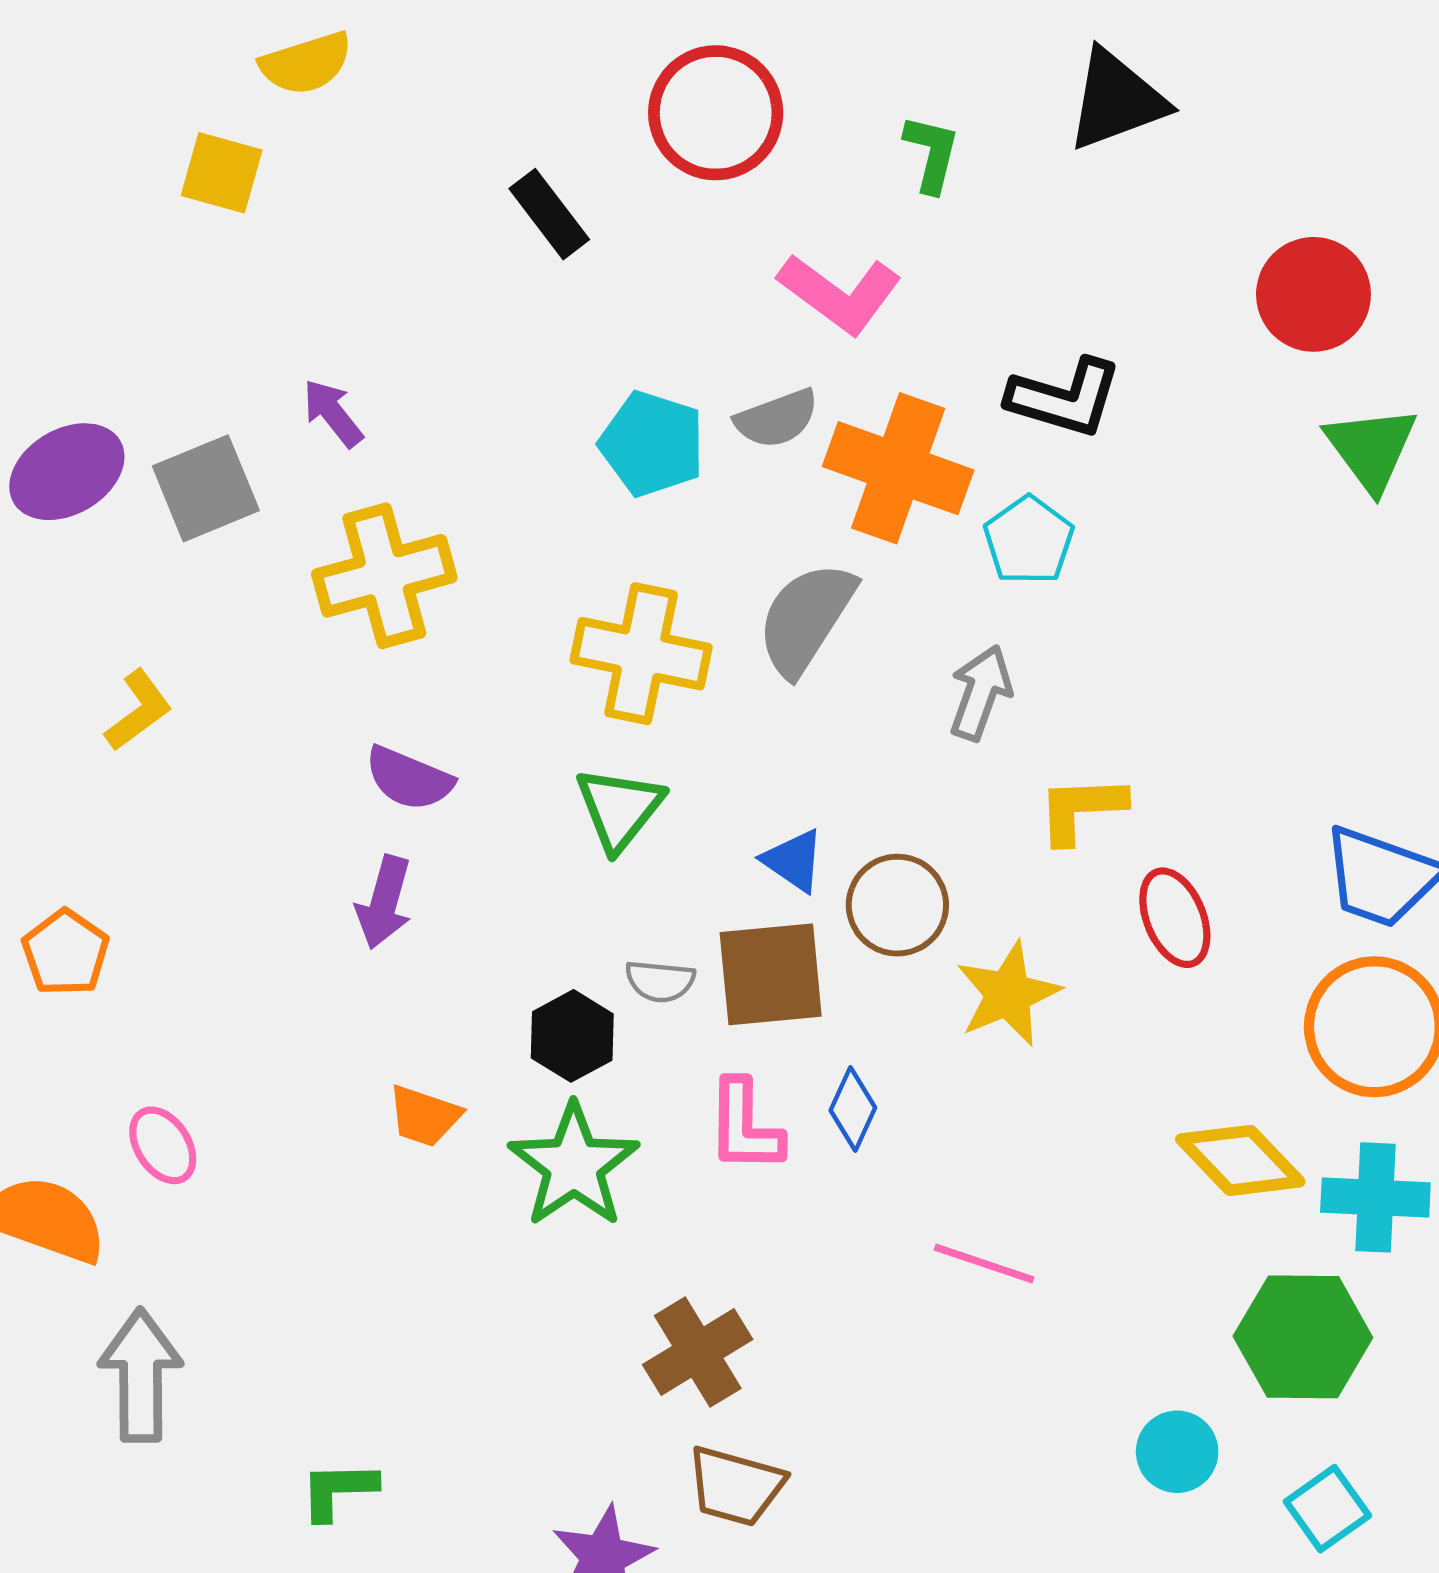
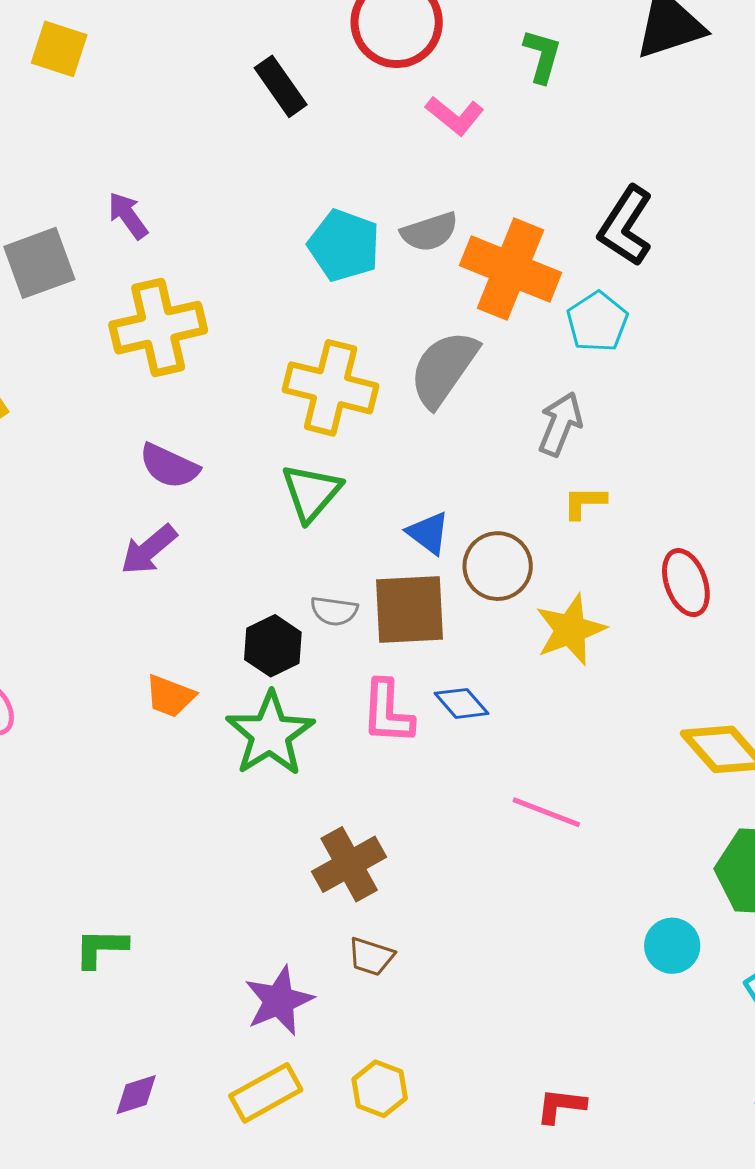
pink L-shape: (840, 293) -> (455, 116), moved, size x0.7
black L-shape: (1065, 398) -> (626, 226), turned 104
yellow L-shape: (1081, 809) -> (585, 502), moved, size x0.7
purple arrow: (384, 902) -> (149, 550), turned 32
blue diamond: (853, 1109) -> (462, 703), turned -68
brown trapezoid: (736, 1486) -> (371, 957), size x0.7

